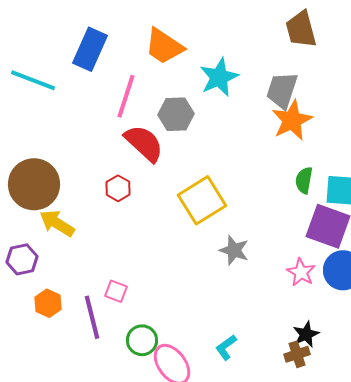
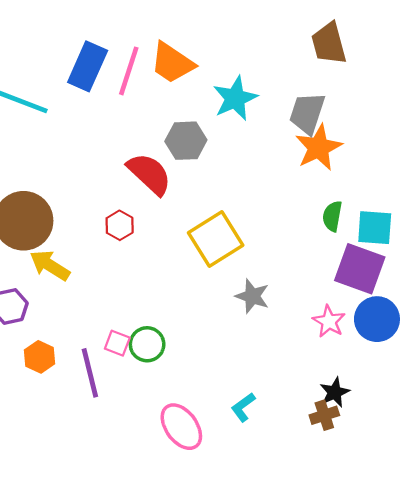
pink line: (126, 96) -> (129, 71), moved
green circle: (142, 340) -> (147, 344), moved

